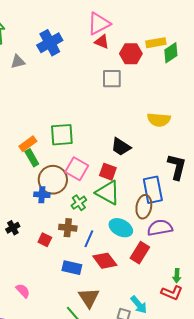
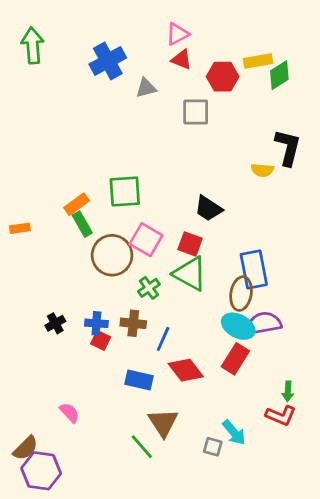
pink triangle: (99, 24) -> (177, 34), size x0.7
gray triangle: (18, 62) -> (146, 88), moved
yellow semicircle: (159, 120) -> (262, 170), size x0.7
black L-shape: (177, 167) -> (288, 147), moved
blue cross: (42, 195) -> (96, 323), moved
cyan ellipse: (121, 228) -> (238, 326), moved

